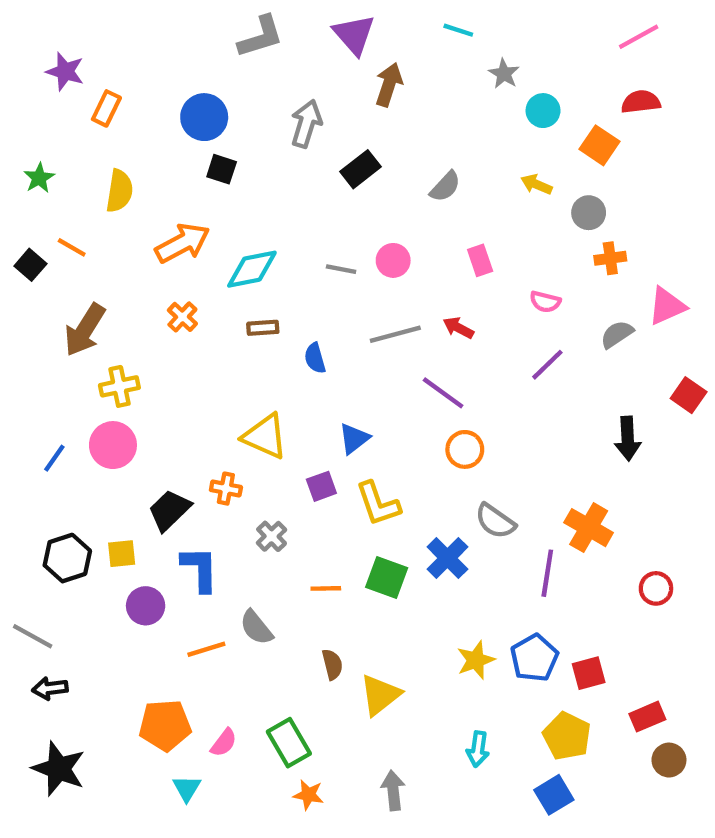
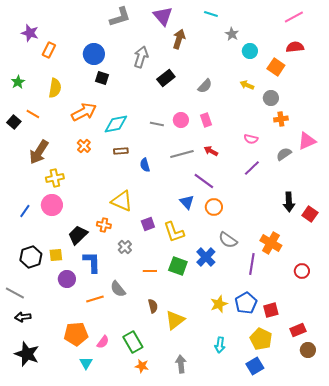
pink rectangle: (480, 260) -> (206, 120), moved
red square: (689, 395) -> (310, 214), moved
blue triangle: (354, 439) -> (187, 202), moved, turned -35

